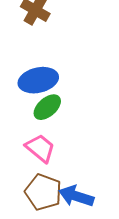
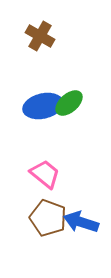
green ellipse: (47, 107) -> (69, 103), moved

